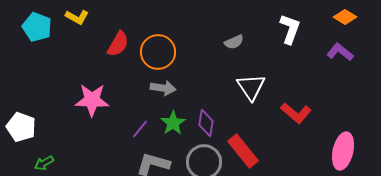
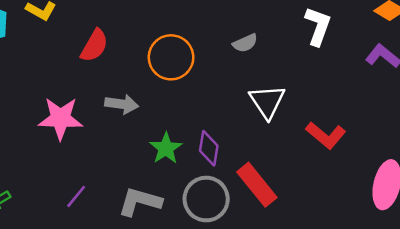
orange circle: (158, 52) -> (171, 57), moved
gray arrow: (163, 88) -> (122, 104), moved
purple line: (140, 129) -> (76, 196), moved

